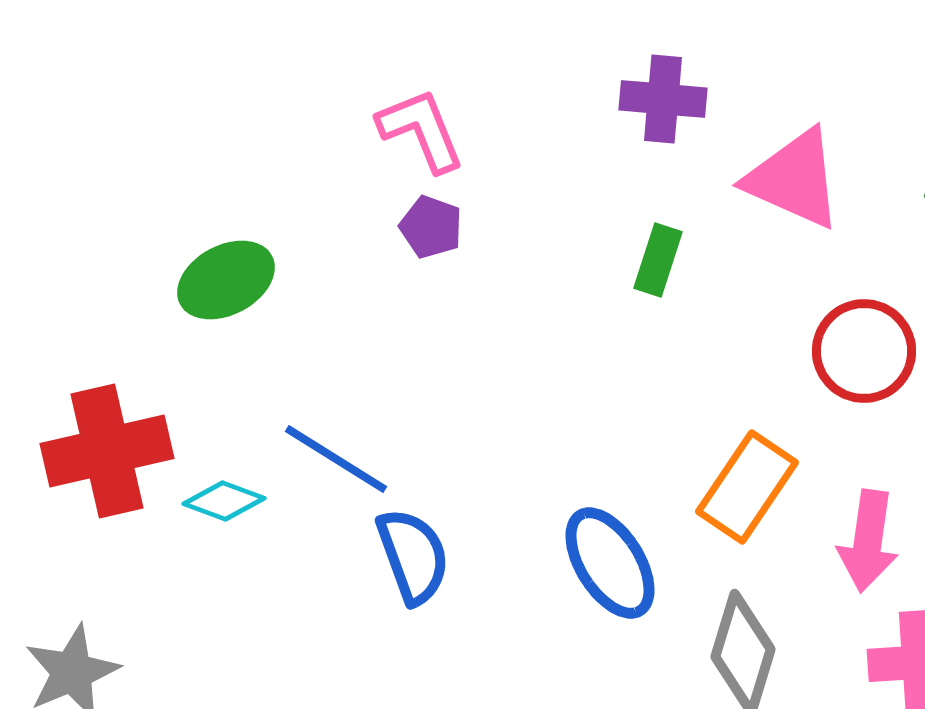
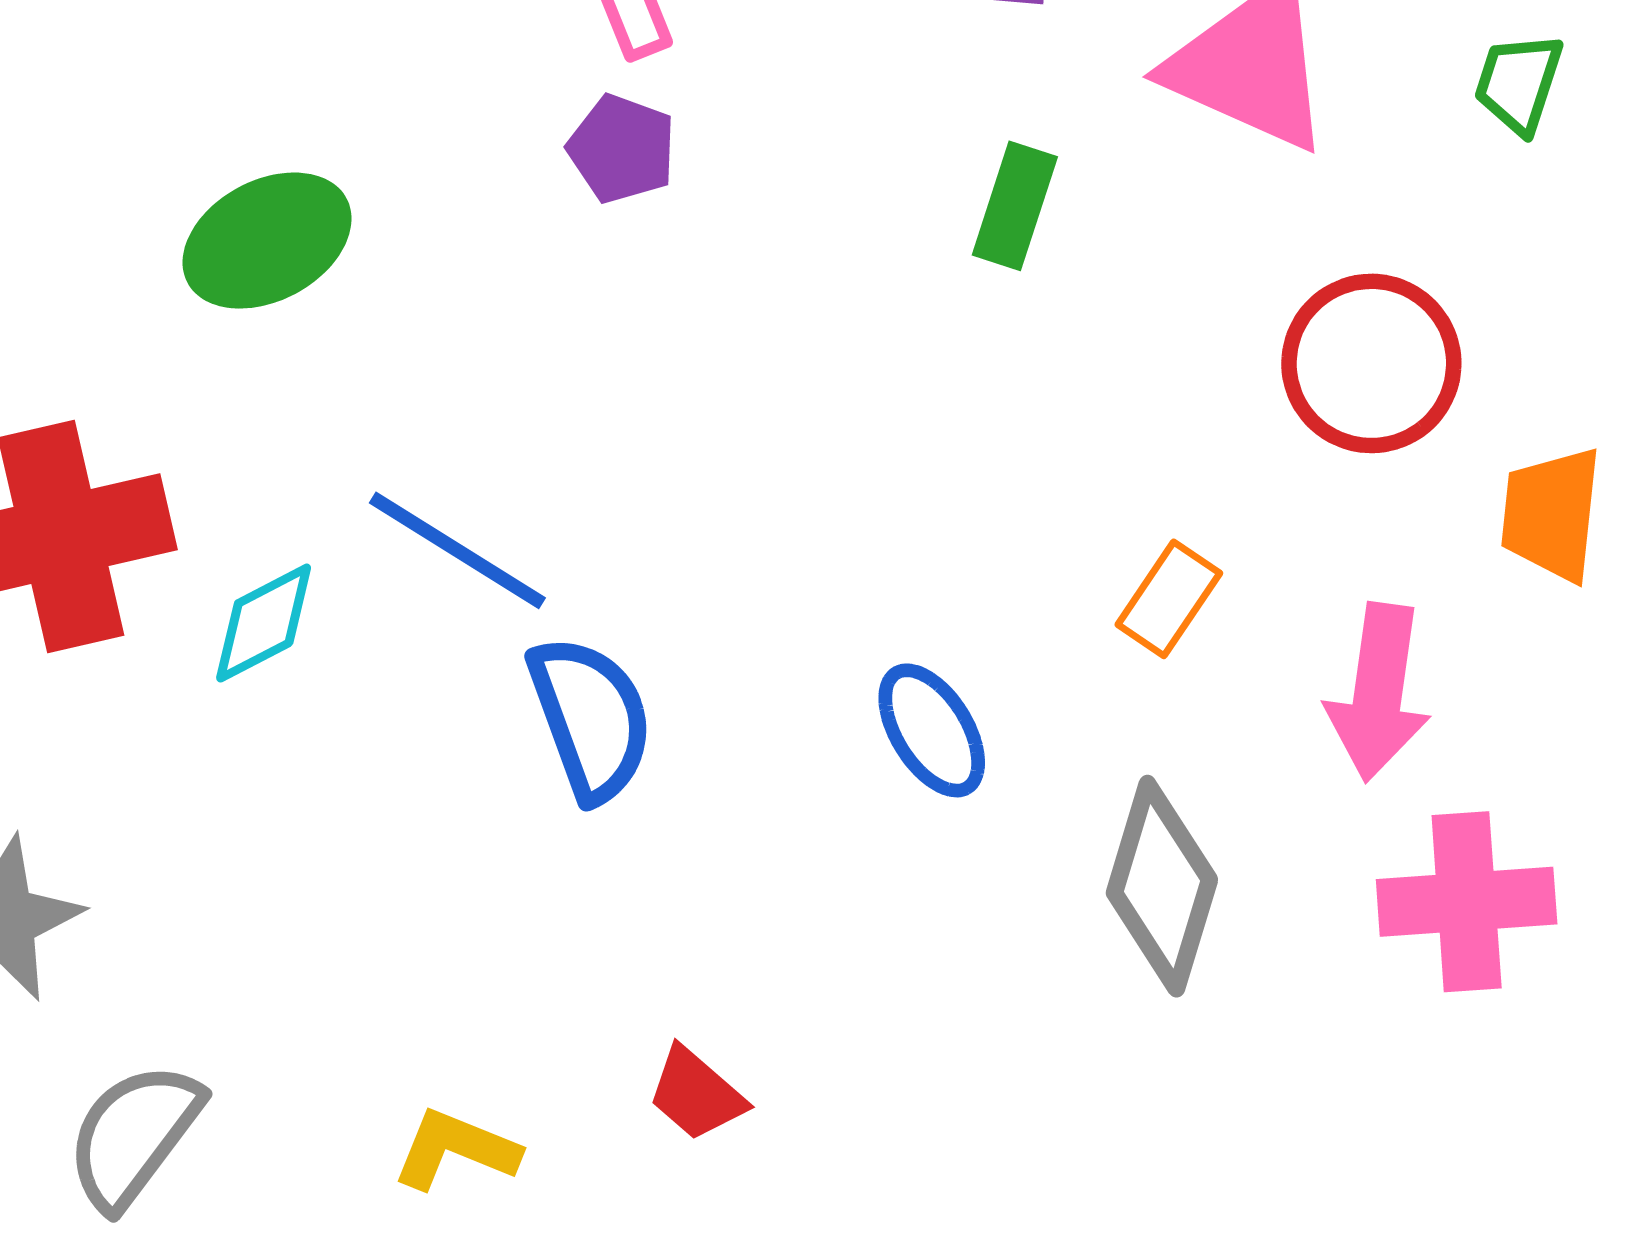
orange rectangle: (747, 487) -> (1169, 599), size x0.6
cyan diamond: (224, 501) -> (264, 623), turned -48
blue ellipse: (610, 563) -> (932, 730), size x0.7

